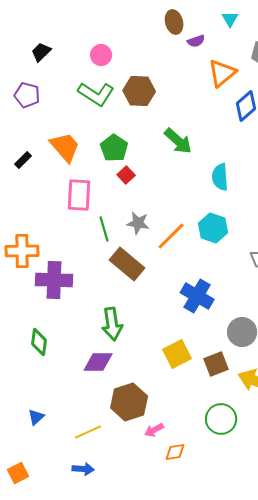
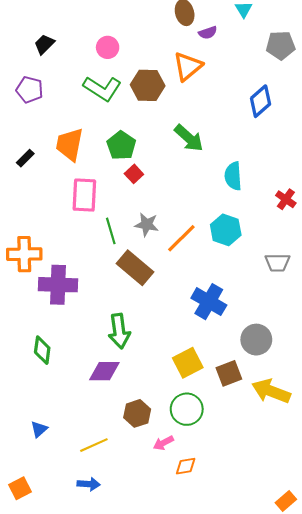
orange triangle: (222, 73) -> (188, 66), moved
orange trapezoid: (65, 147) -> (70, 144), turned -128
brown hexagon: (129, 402) -> (137, 413), size x0.7
green circle: (221, 419) -> (187, 409), moved

